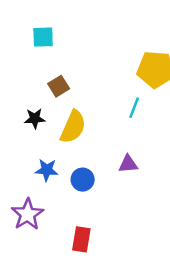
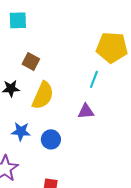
brown square: (59, 86) -> (31, 61), turned -30
purple triangle: (128, 164) -> (86, 111), moved

